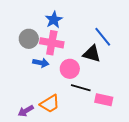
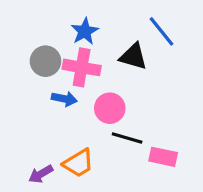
blue line: (103, 37) -> (162, 31), moved
black triangle: (92, 54) -> (133, 56), moved

